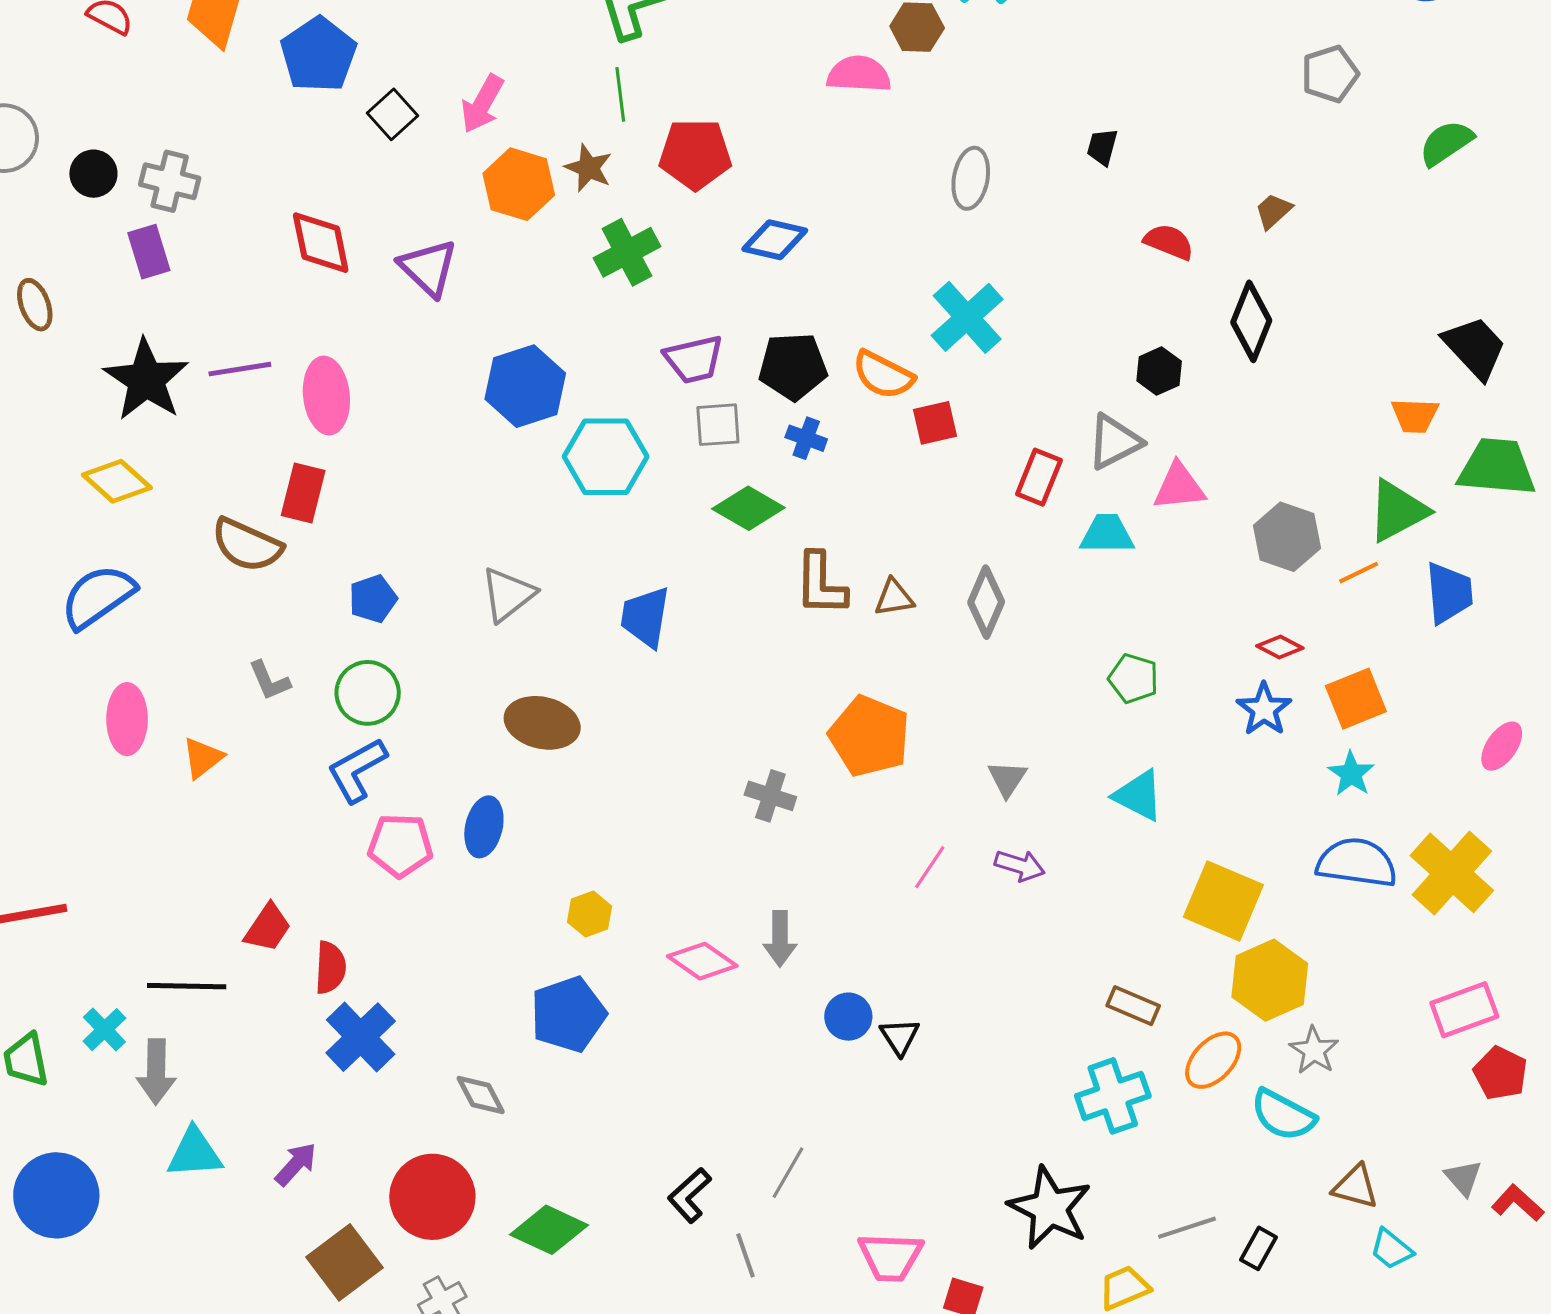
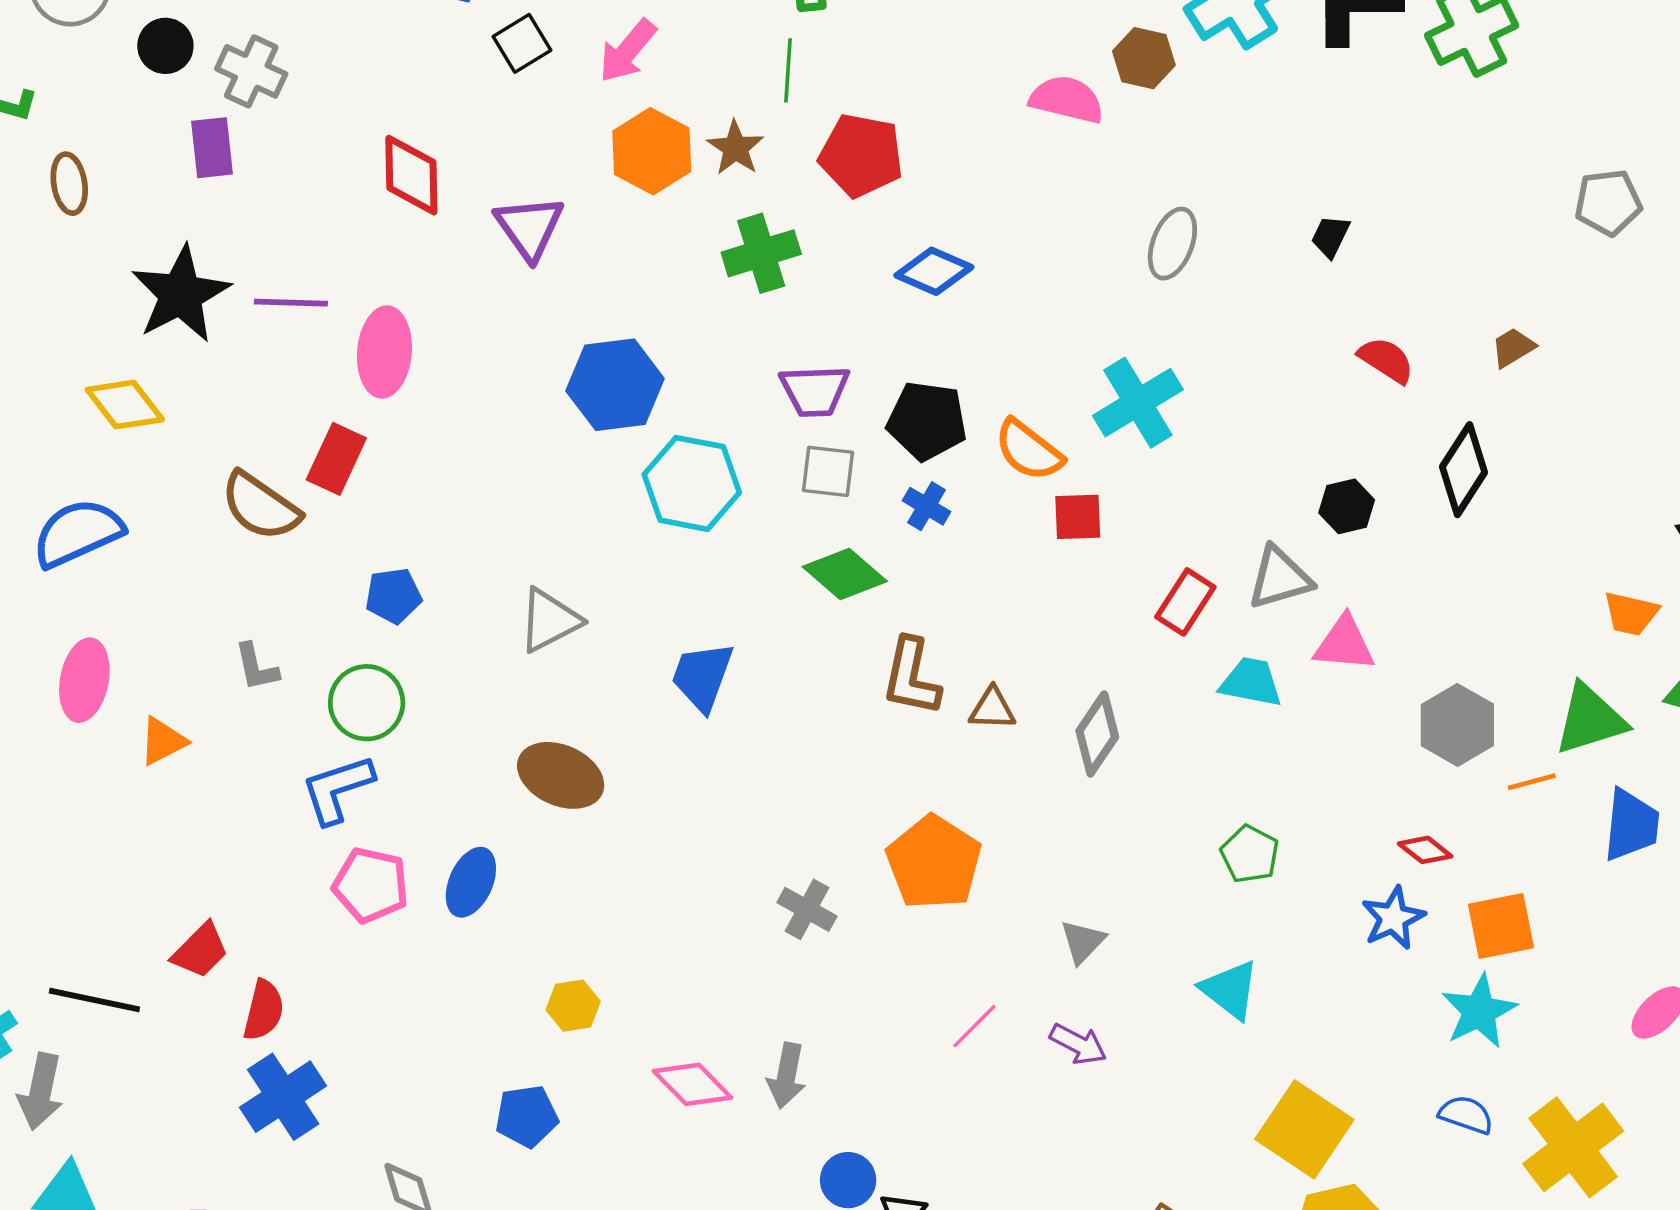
cyan star: (1351, 774) -> (1479, 1011), size x1.4
blue semicircle: (1357, 863) -> (1466, 1115), size x0.6
blue pentagon: (568, 1014) -> (527, 1116), size x0.7

